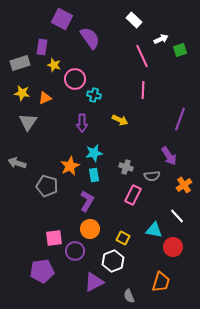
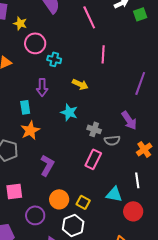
pink line: (142, 56) -> (89, 17), moved
yellow star: (54, 65) -> (20, 23), moved
cyan star: (94, 153) -> (69, 112), moved, turned 30
gray cross: (126, 167) -> (94, 129), moved
cyan rectangle: (94, 175) -> (25, 107), moved
white line: (177, 216) -> (137, 180), turned 35
orange circle: (90, 229) -> (59, 199), moved
pink square: (54, 238) -> (14, 191), moved

